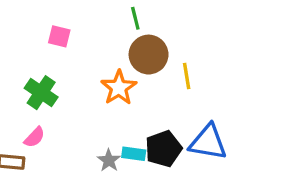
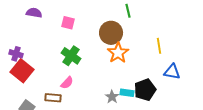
pink square: (59, 36) -> (68, 23), moved
brown circle: (149, 55) -> (111, 33), moved
blue triangle: (208, 142) -> (172, 72), moved, size x0.7

